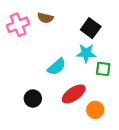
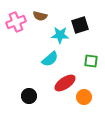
black square: (91, 28) -> (80, 25), turned 36
cyan star: (86, 53) -> (60, 35), moved
black circle: (33, 98) -> (29, 96), moved

